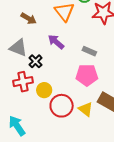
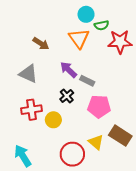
gray rectangle: (89, 51) -> (87, 81), moved
black cross: (36, 61) -> (67, 96), moved
red circle: (62, 106) -> (72, 154), moved

